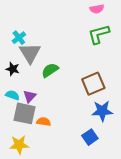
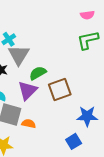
brown square: (93, 84) -> (60, 89), moved
purple triangle: (30, 96) -> (28, 91), moved, size x1.5

